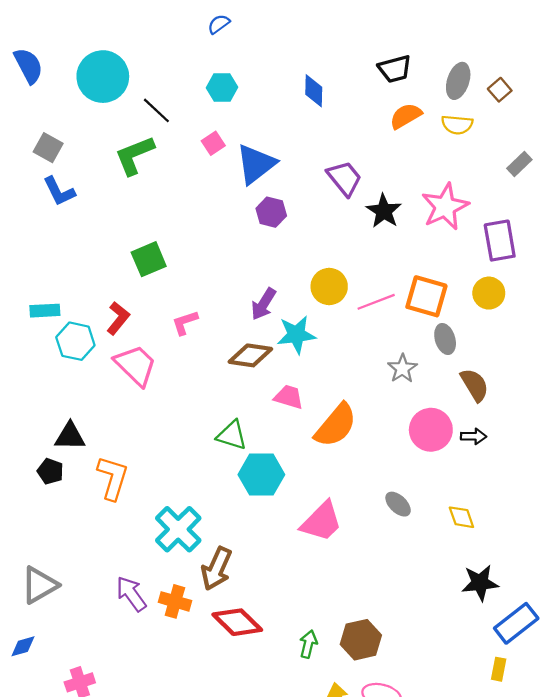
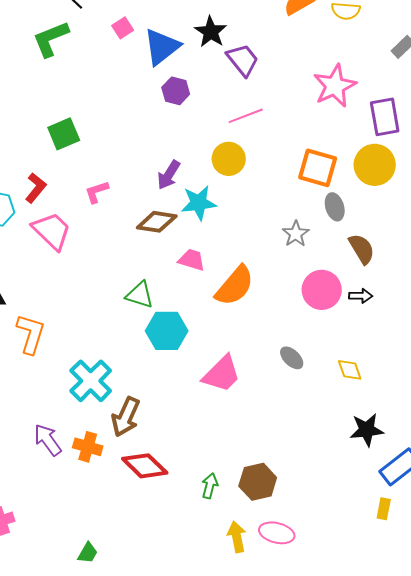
black star: (384, 211) -> (211, 32), moved
yellow circle: (489, 293) -> (375, 165), size x1.4
pink line: (376, 302) -> (246, 116), moved

